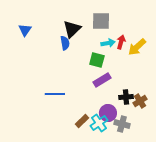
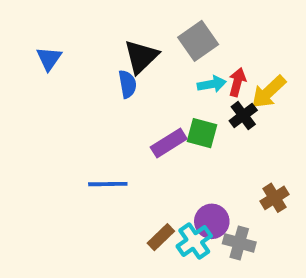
gray square: (101, 21) -> (198, 41), turned -36
green square: (97, 60) -> (202, 133), moved
purple rectangle: (102, 80) -> (169, 143), moved
black cross: (126, 97) -> (243, 115), moved, turned -32

